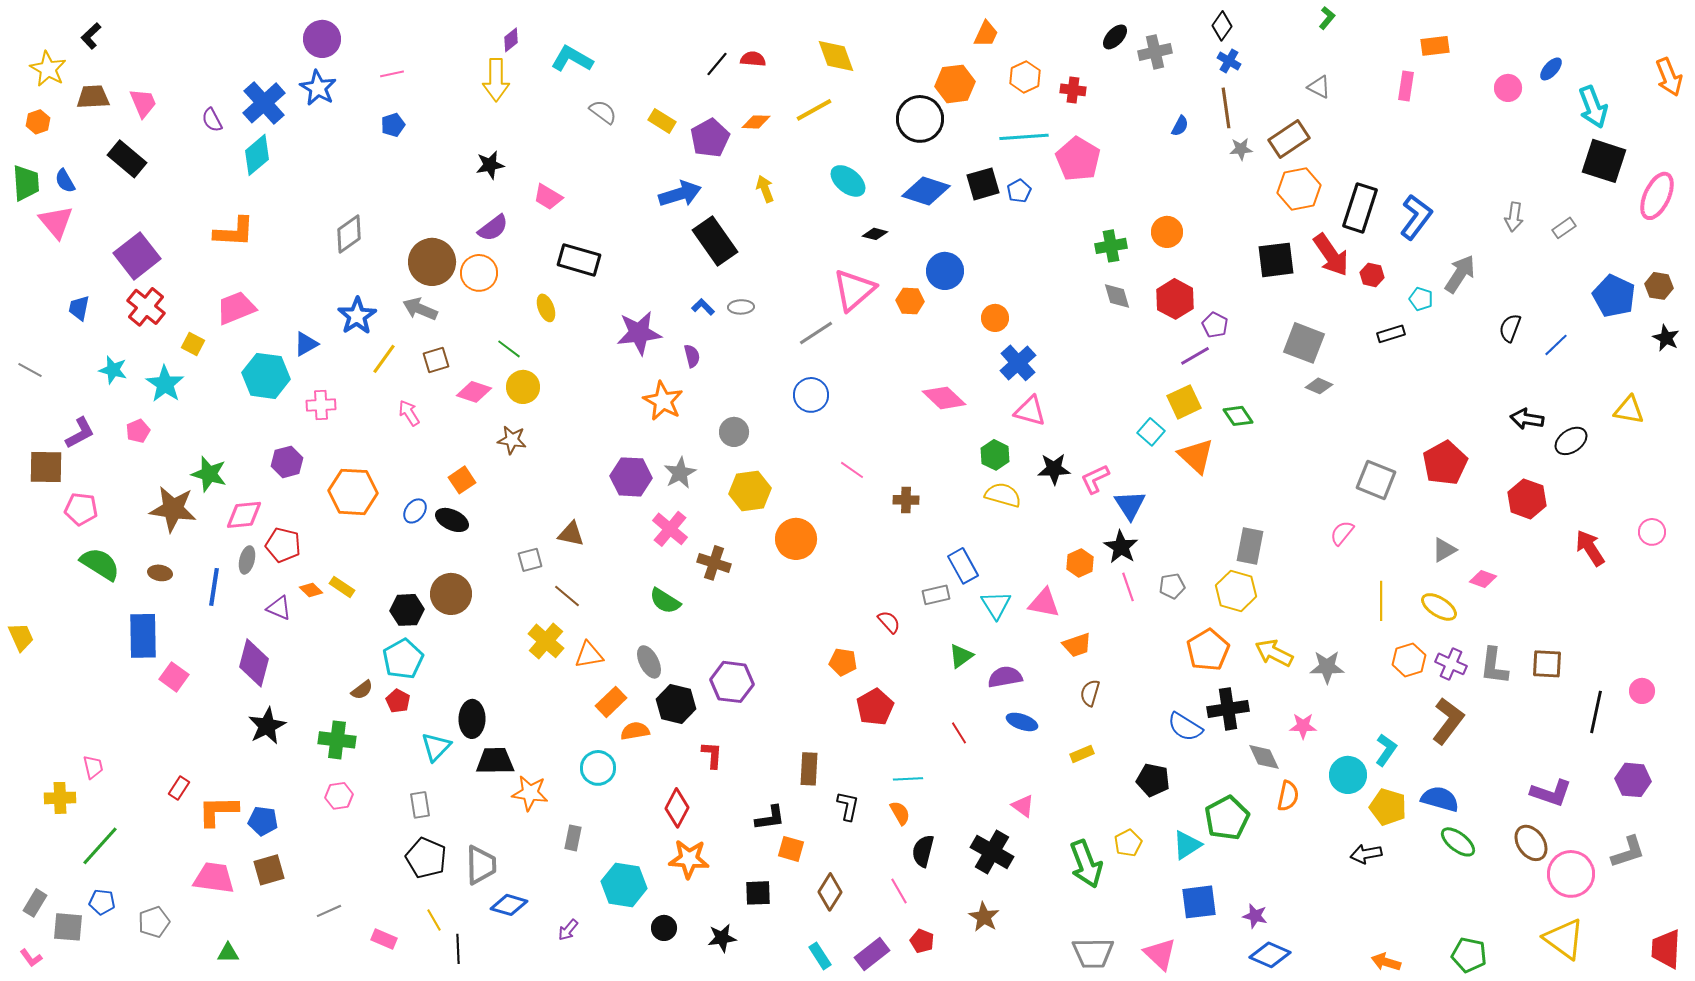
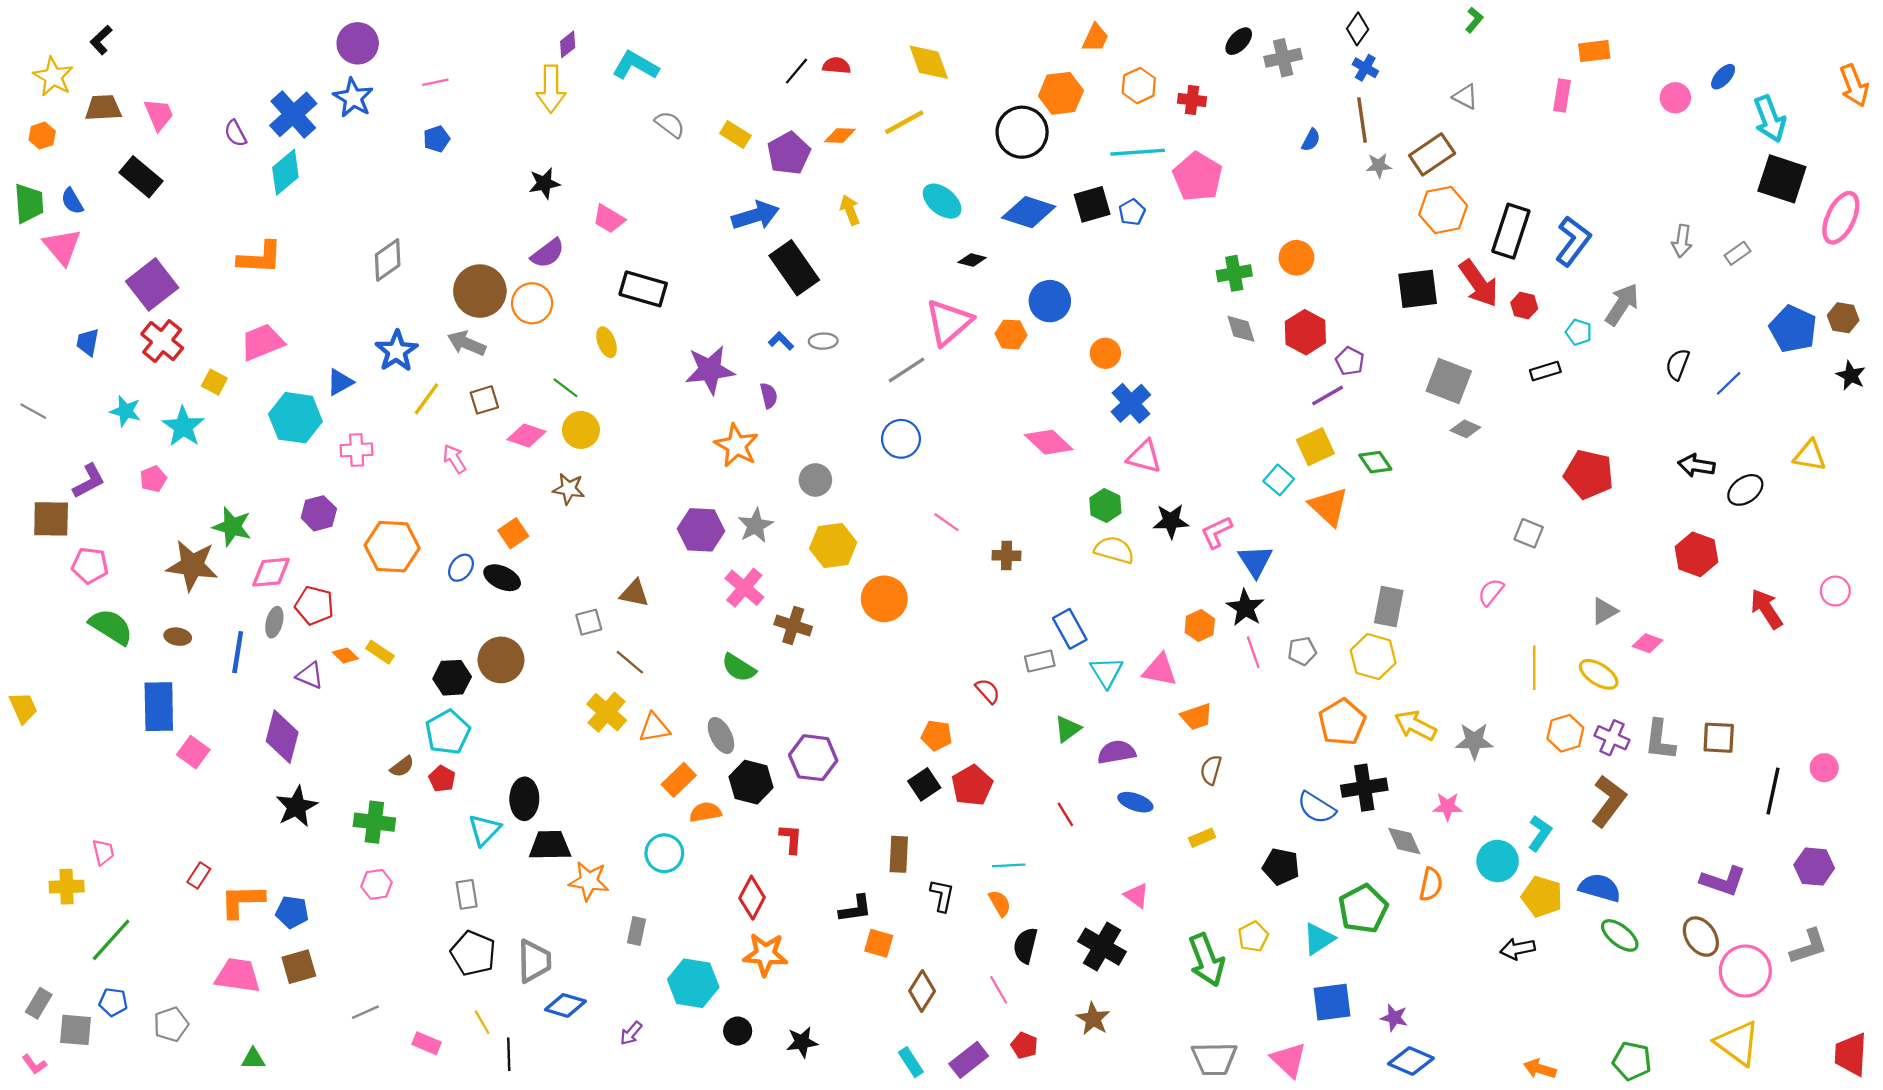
red pentagon: (1445, 463) -> (1589, 474), moved, turned -30
gray square: (1376, 480) -> (1529, 533), size x0.7
black square: (758, 893) -> (924, 784), moved, turned -32

